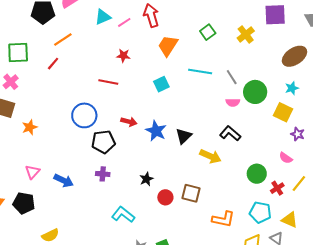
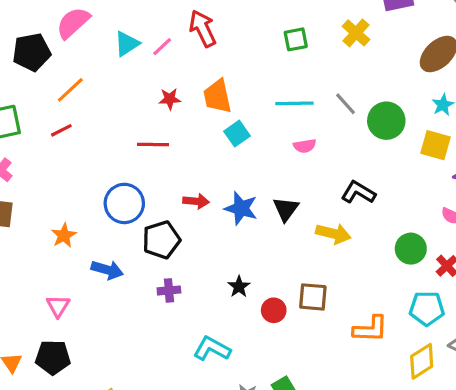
green square: (208, 32) -> (296, 39), turned 35
orange trapezoid: (168, 46) -> (217, 96), moved, turned -35
red line: (53, 64) -> (61, 130), turned 32
pink semicircle: (233, 102) -> (305, 146), moved
orange star: (30, 127) -> (64, 235), moved
blue arrow: (64, 181) -> (107, 270), moved

